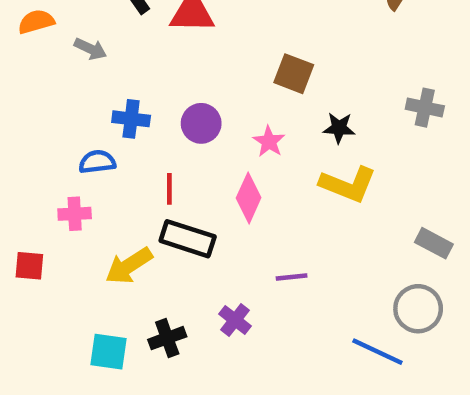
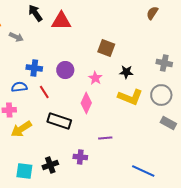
red line: (169, 189) -> (44, 92), moved, turned -32
yellow arrow: (129, 266) -> (21, 129), moved
gray circle: (418, 309) -> (161, 95), moved
purple cross: (235, 320) -> (80, 157), turned -32

